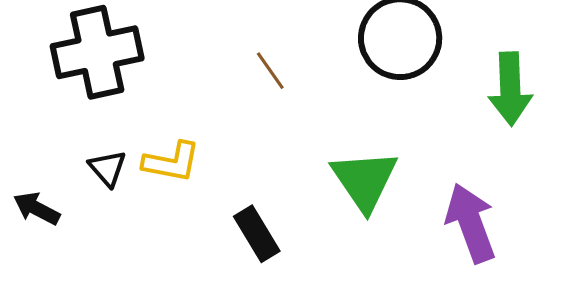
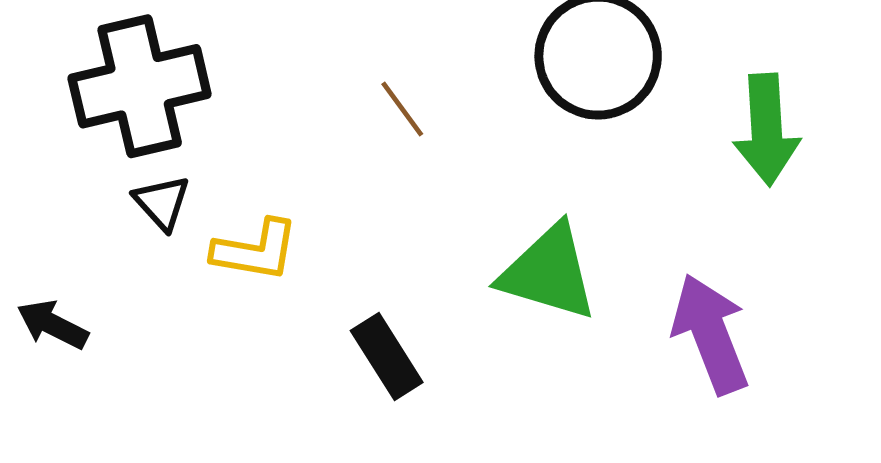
black triangle: (108, 168) -> (162, 202), moved
green triangle: (365, 180) -> (548, 272), turned -38

